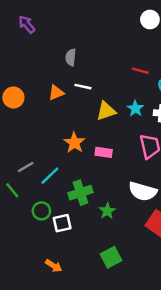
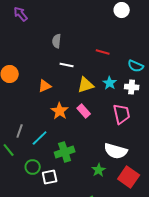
red line: (140, 71) -> (103, 52), moved
orange triangle: (56, 93) -> (45, 86), moved
pink rectangle: (104, 152) -> (84, 111), moved, turned 40
gray line: (26, 167) -> (20, 131), turned -40
green star: (107, 211) -> (99, 170), moved

